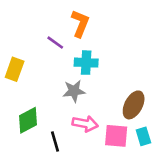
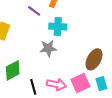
pink arrow: (85, 124) -> (56, 84), moved
pink square: (116, 136) -> (80, 83), turned -30

